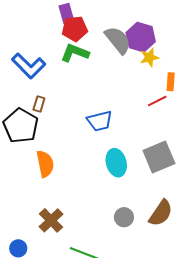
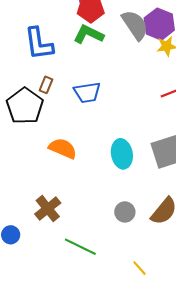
blue L-shape: (29, 66) -> (39, 44), turned 32
blue trapezoid: (100, 121) -> (87, 92), moved
orange semicircle: (45, 164) -> (63, 148), moved, turned -60

